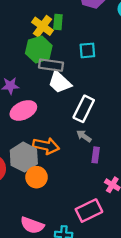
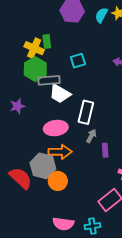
pink ellipse: (23, 110) -> (56, 128), moved, turned 30
gray arrow: (84, 136) -> (91, 136), turned 96

